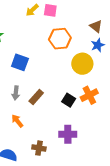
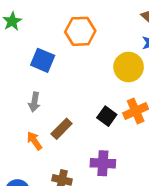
orange hexagon: (60, 39) -> (80, 31), moved
brown rectangle: (36, 97) -> (62, 129), moved

